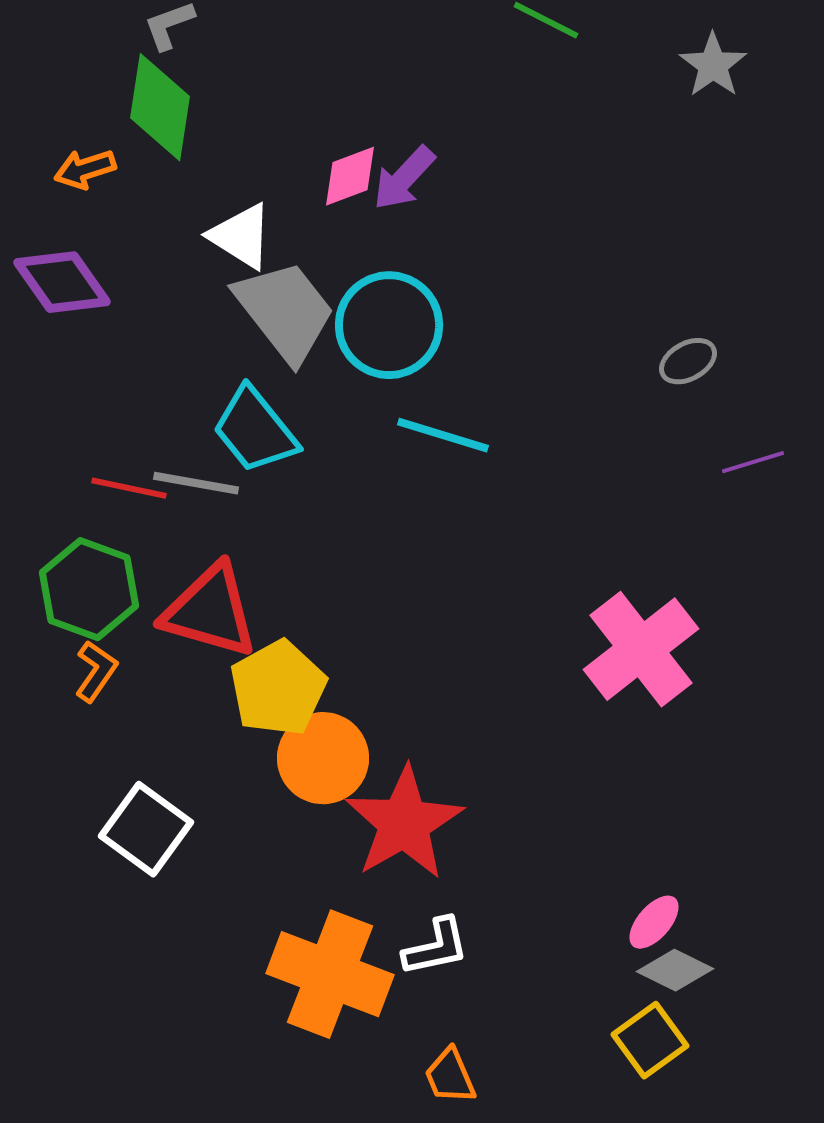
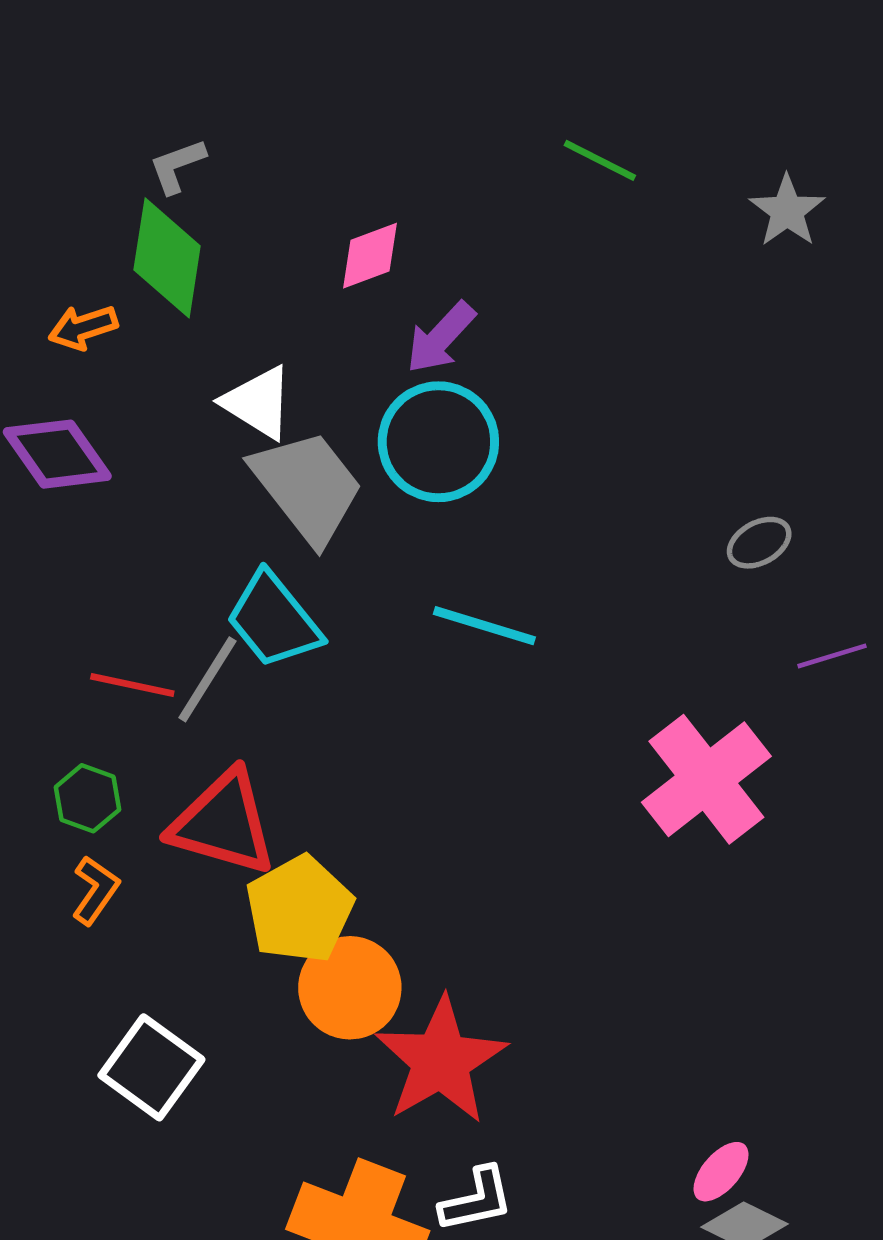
pink diamond: (350, 176) -> (370, 256), moved
cyan circle: (389, 325) -> (438, 442), moved
gray line: (196, 483) -> (207, 679), turned -68
green hexagon: (89, 589) -> (88, 798), size x0.6
pink cross: (641, 649) -> (706, 779), moved

